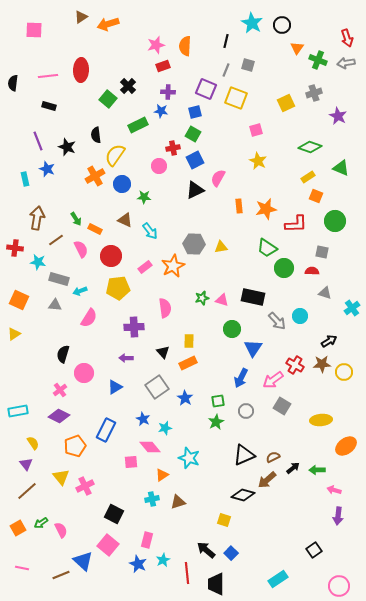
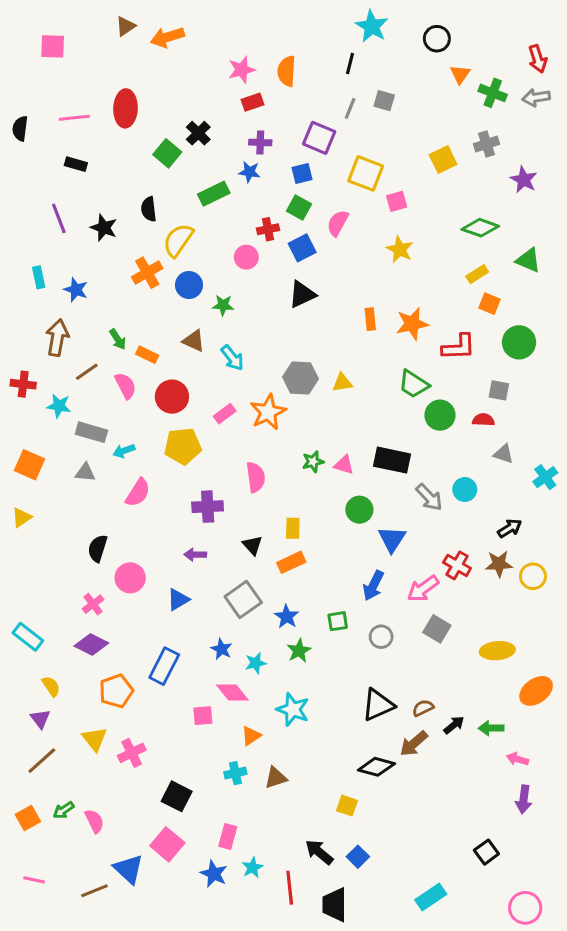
cyan star: (252, 23) -> (372, 26), moved
yellow square: (236, 98) -> (366, 173), moved
blue star: (47, 169) -> (76, 290), moved
pink semicircle: (218, 178) -> (338, 223), moved
cyan rectangle: (18, 411) -> (28, 637), turned 48
green star: (216, 422) -> (299, 651), moved

